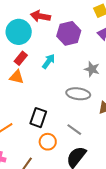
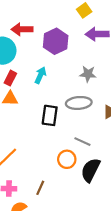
black rectangle: (38, 118) -> (50, 115), moved
orange circle: (48, 142) -> (67, 159), moved

